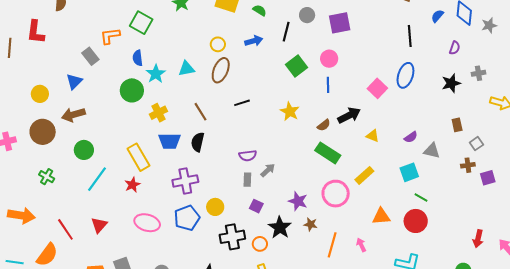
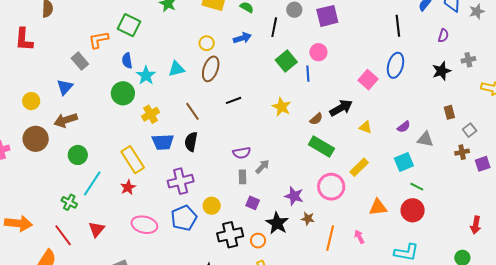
blue line: (328, 85) -> (308, 74), moved
green cross: (47, 177) -> (69, 202), moved

